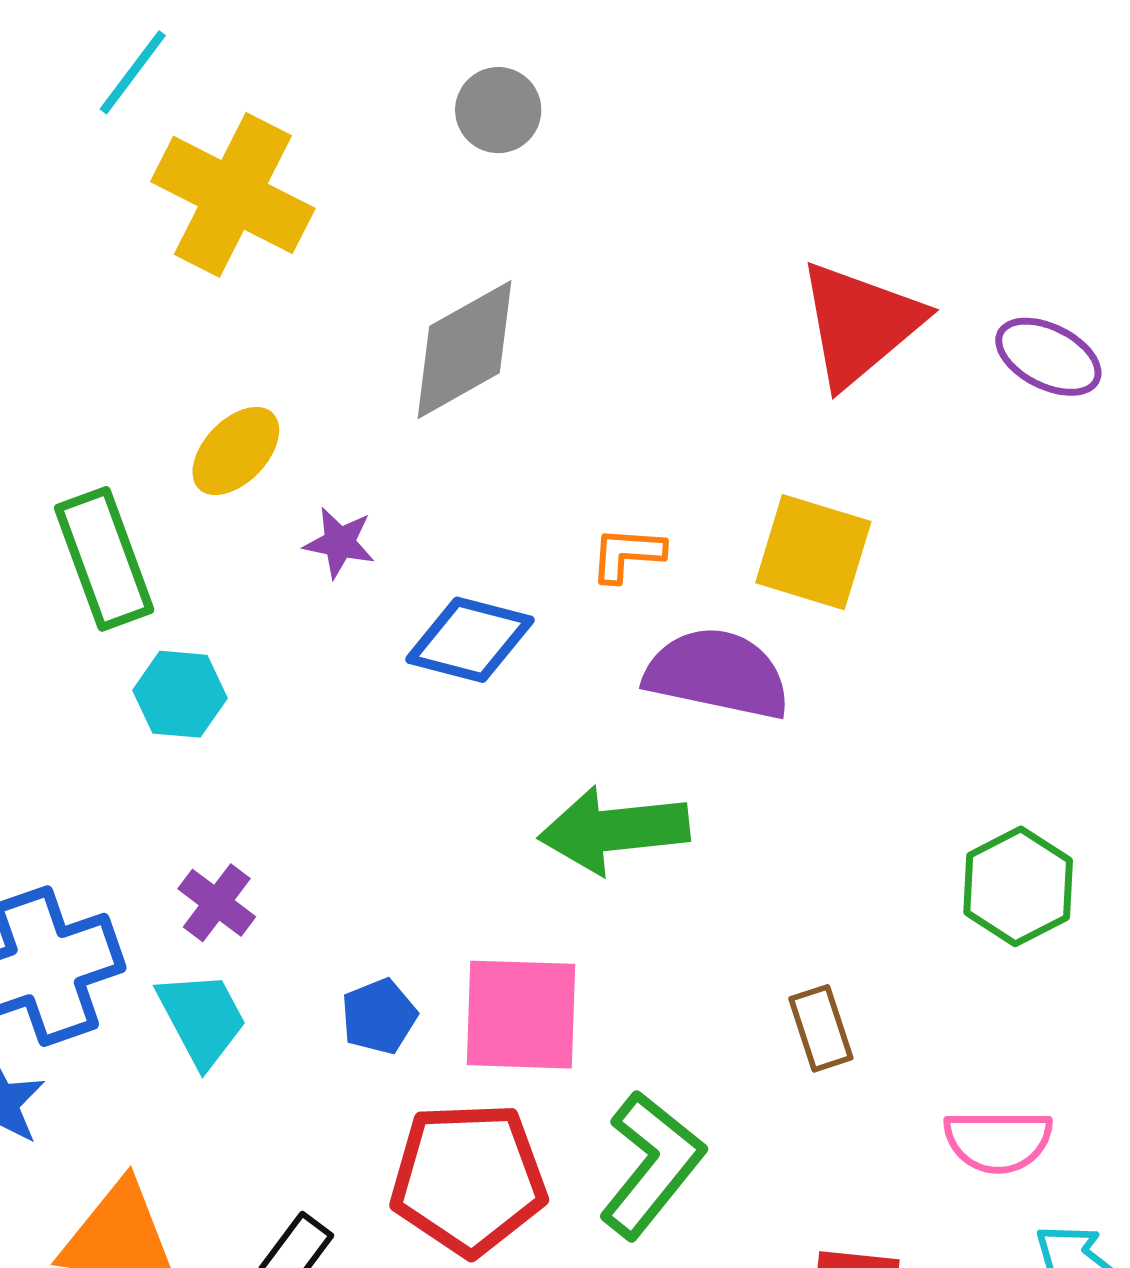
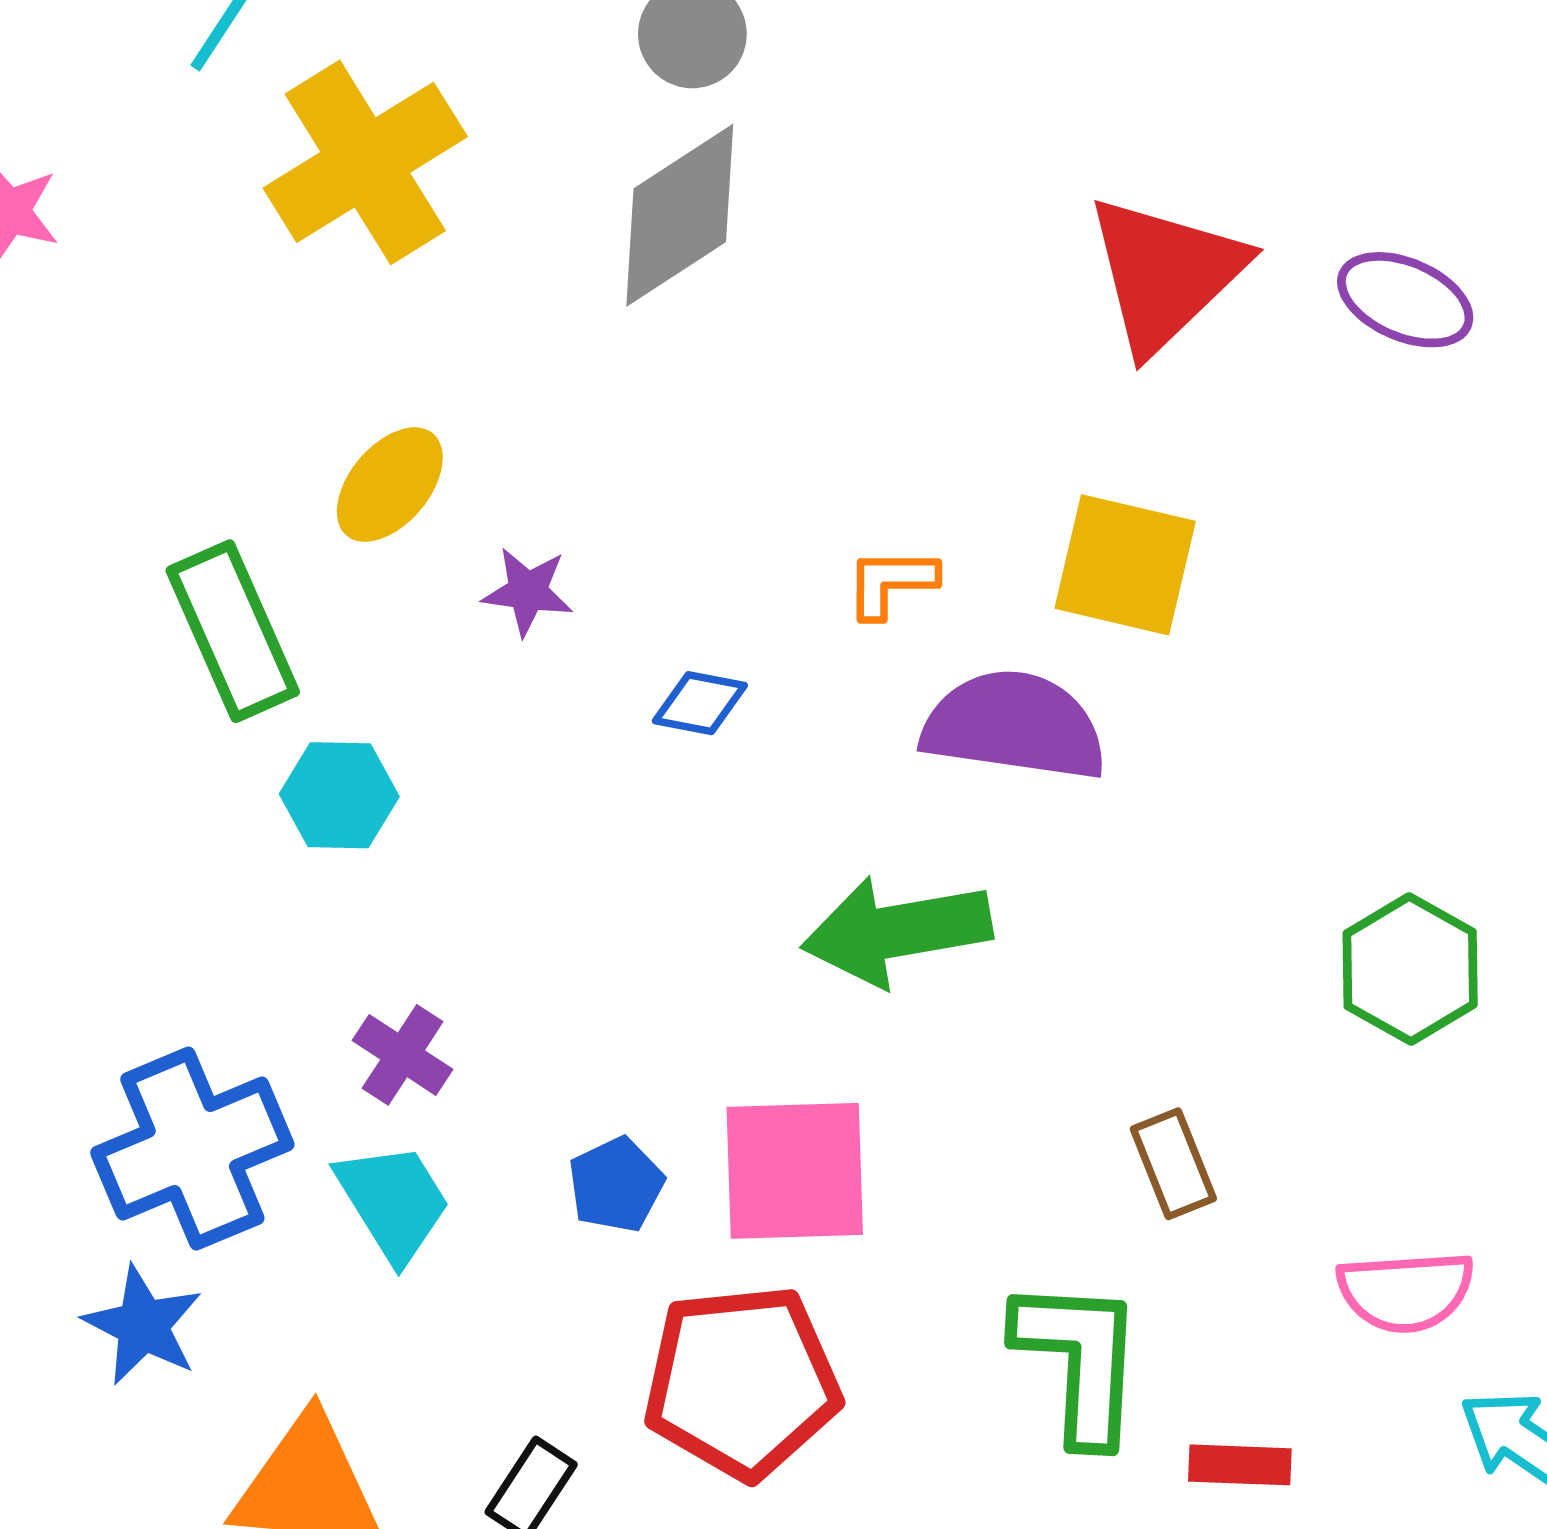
yellow cross: (233, 195) -> (365, 162), turned 35
gray diamond: (464, 350) -> (680, 215), moved
blue diamond: (470, 640) -> (700, 703), size x0.6
green L-shape: (652, 1165) -> (1079, 1360), moved, turned -32

